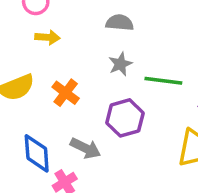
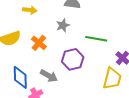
gray star: (120, 64) -> (63, 25), moved

